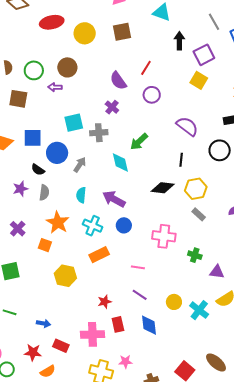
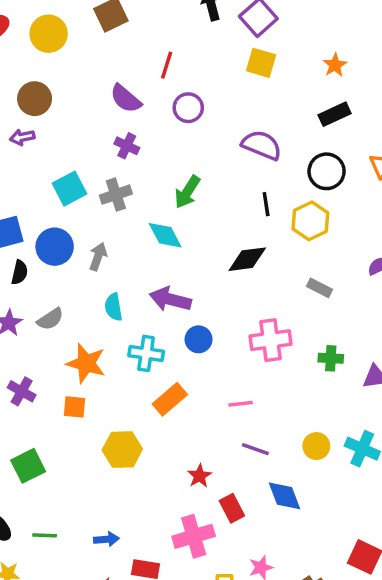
black semicircle: (38, 170) -> (20, 272), moved, turned -96
yellow hexagon: (196, 189) -> (310, 221), moved
gray semicircle: (44, 193) -> (50, 319), turned 63

